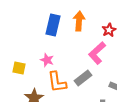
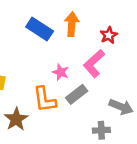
blue rectangle: (53, 25) -> (40, 29), turned -70
pink star: (47, 60) -> (61, 72), moved

